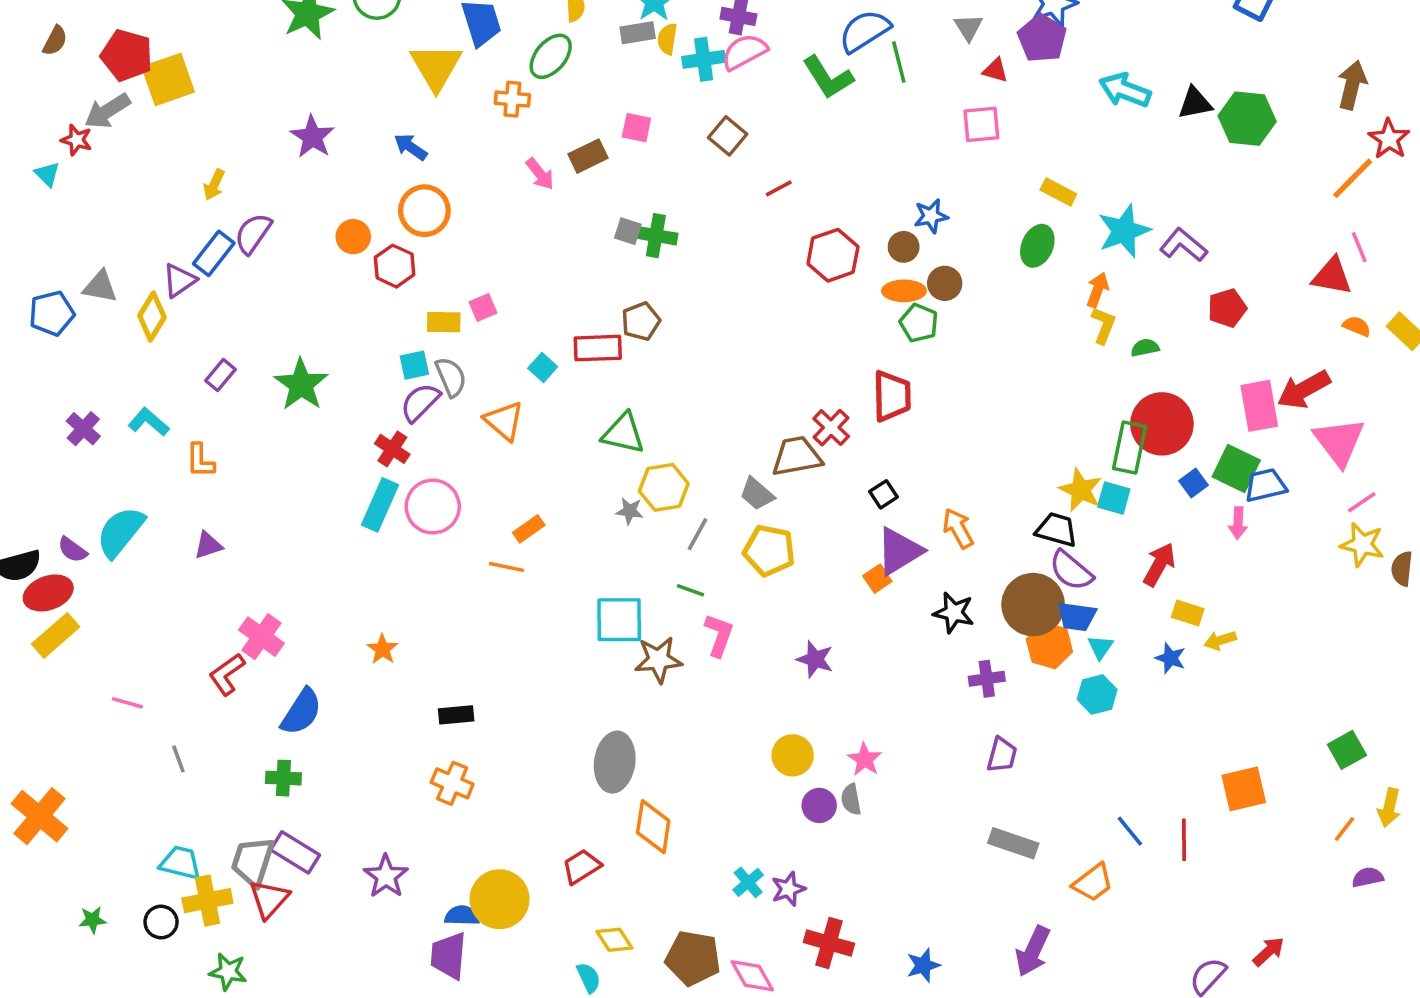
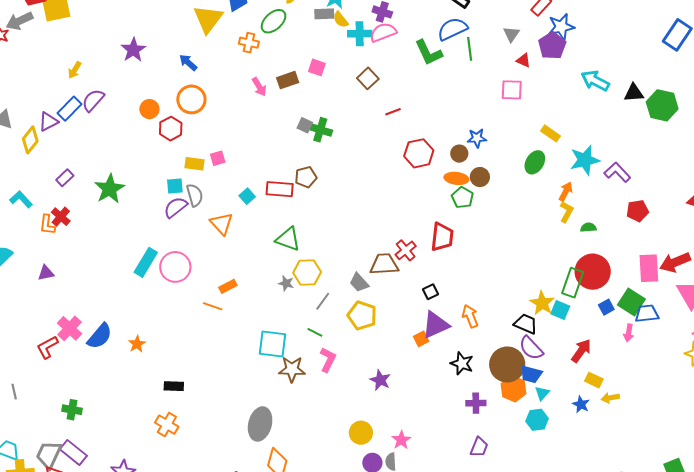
yellow semicircle: (667, 39) -> (341, 20), turned -54
red cross: (392, 449) -> (61, 217), moved
blue semicircle: (301, 712) -> (100, 336), moved

